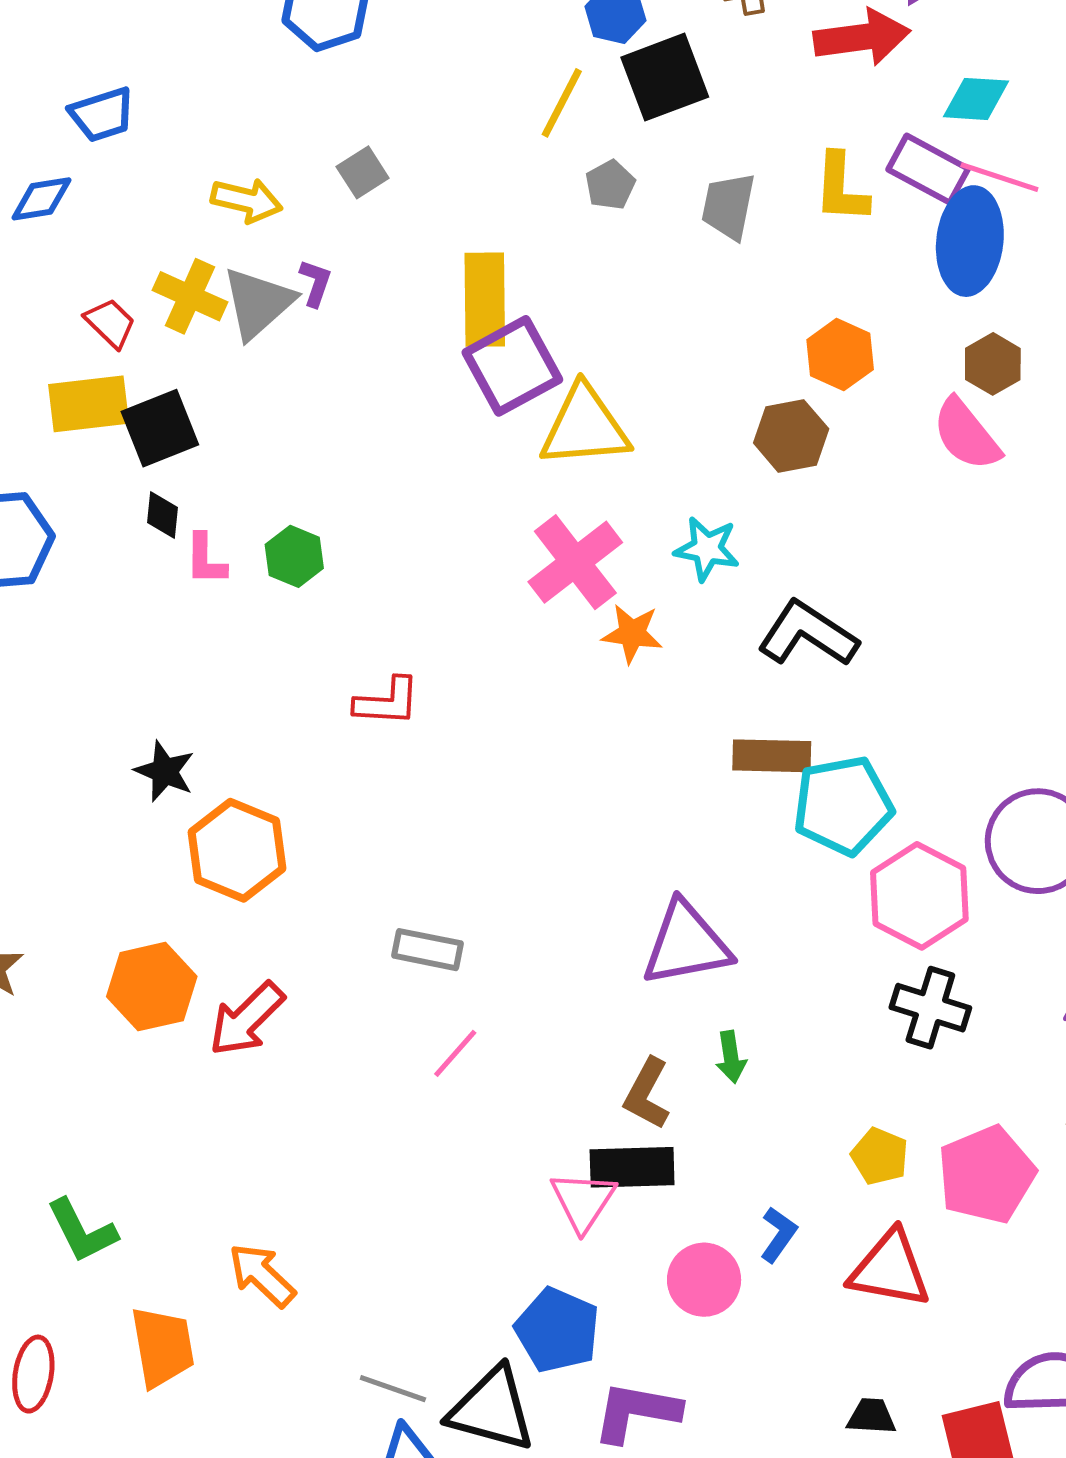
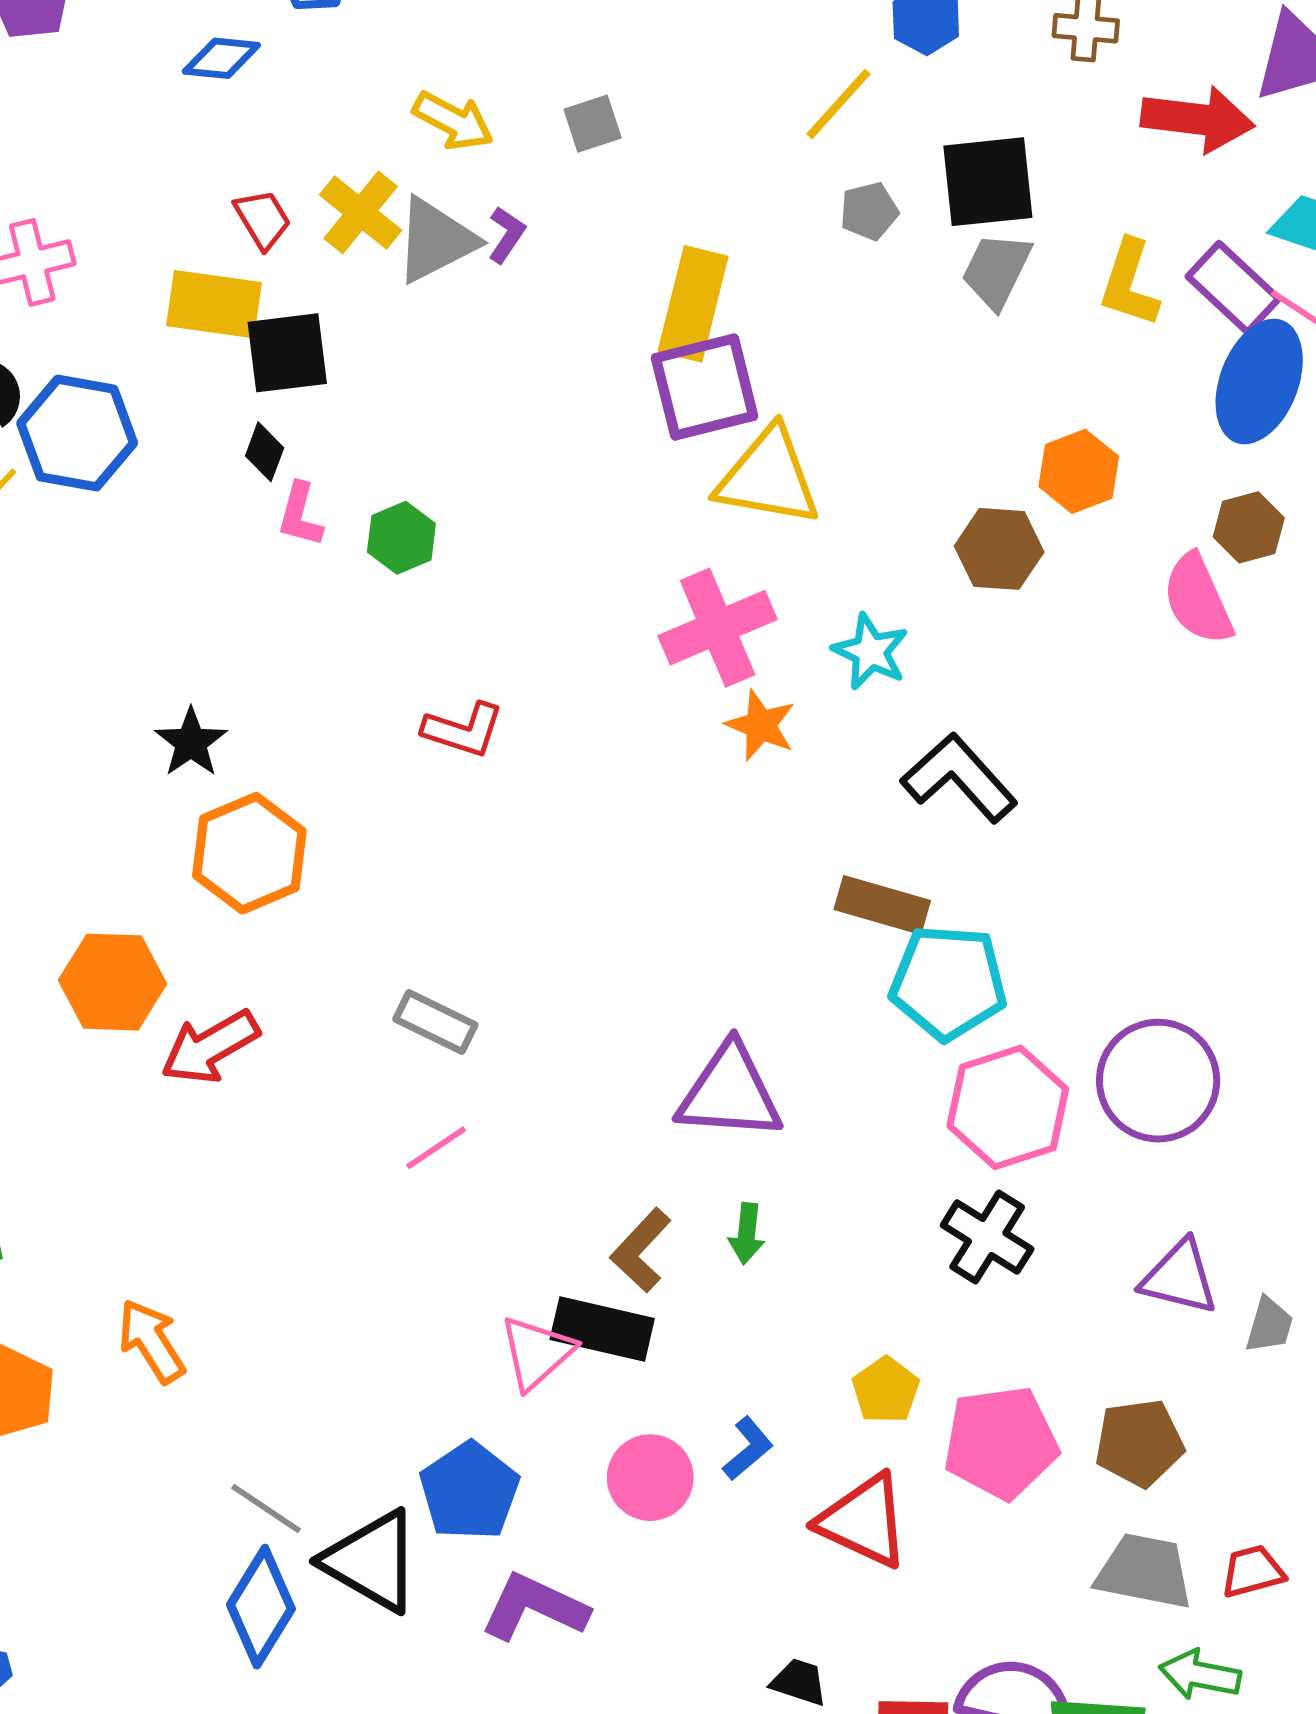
black square: (665, 77) -> (988, 182), moved

